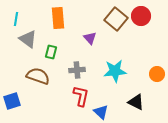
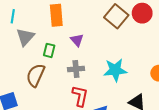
purple triangle: (90, 38) -> (77, 40), moved
gray triangle: (28, 39) -> (25, 37), turned 36
brown semicircle: (38, 76) -> (36, 75), turned -85

